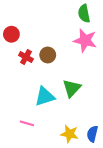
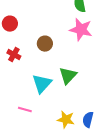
red cross: (26, 57) -> (14, 55), moved
cyan triangle: (45, 96) -> (42, 84), turned -30

